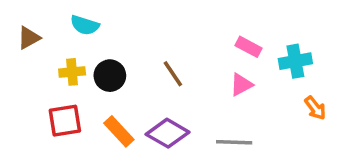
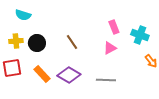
pink rectangle: (249, 47) -> (114, 27), turned 40
cyan cross: (295, 61) -> (140, 35), turned 30

